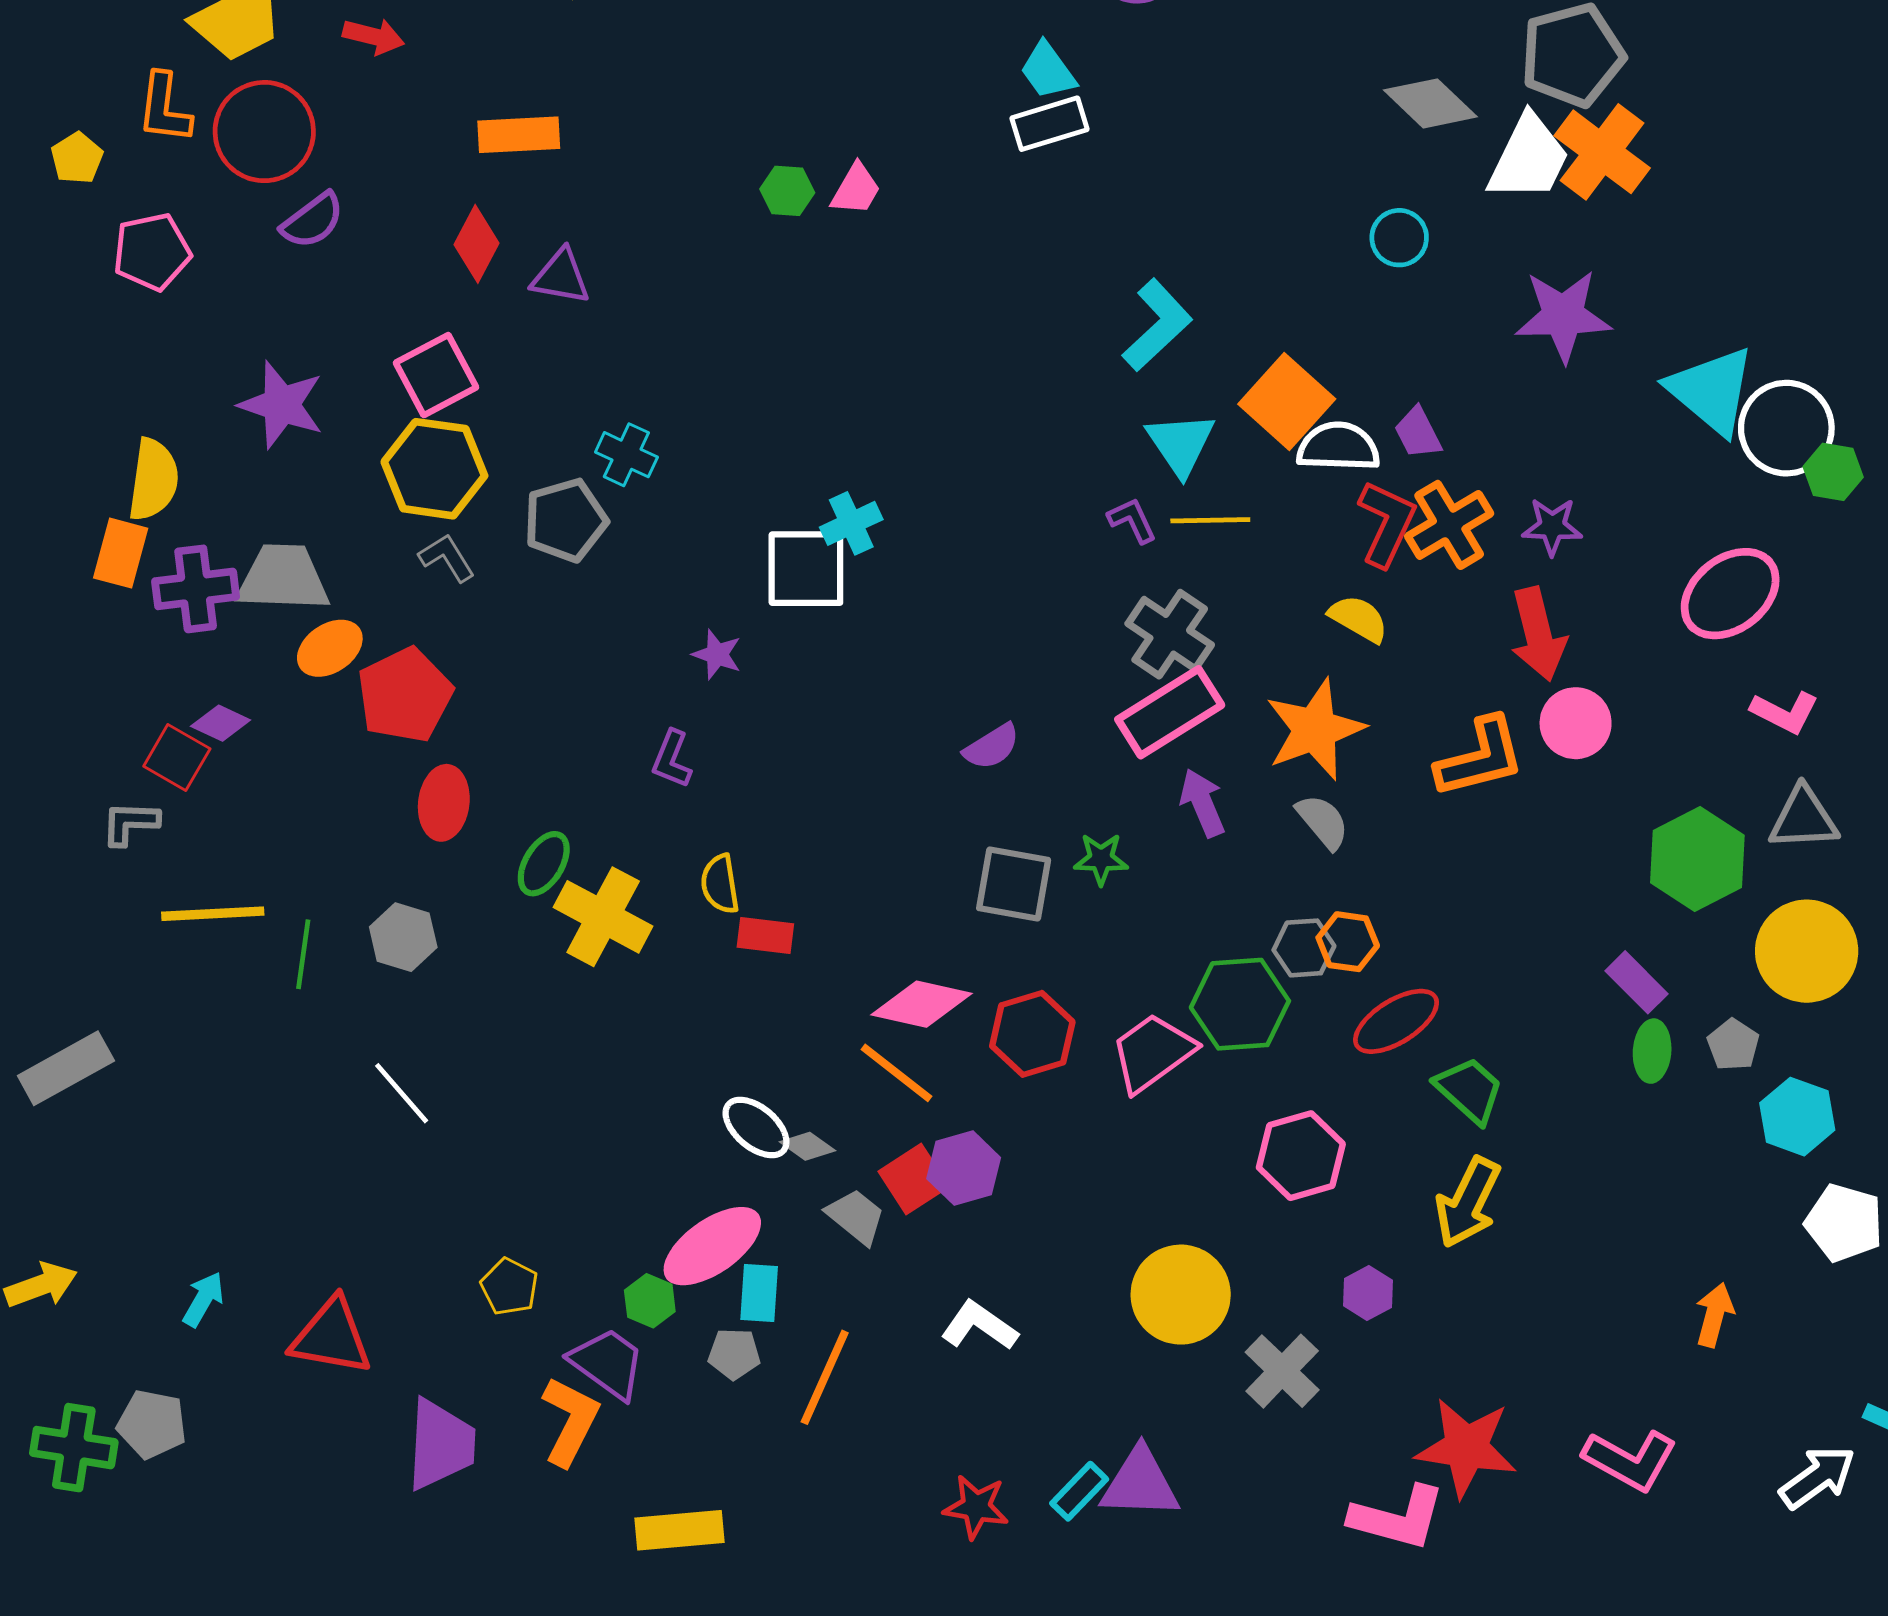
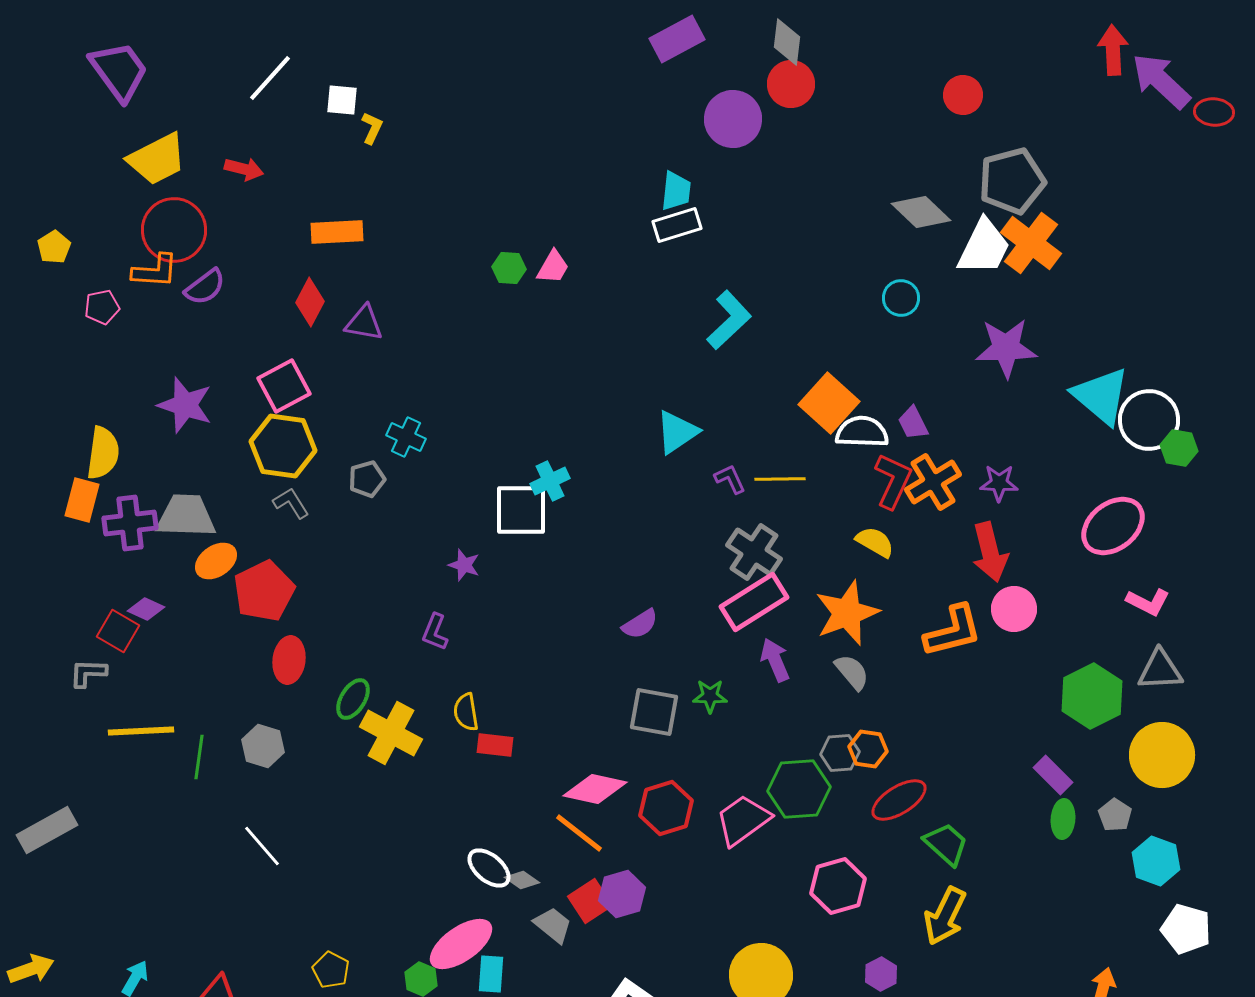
cyan trapezoid: (1048, 71) -> (676, 191), turned -138
orange L-shape: (164, 108) -> (155, 271), moved, turned -93
pink pentagon: (152, 252) -> (102, 307), size x0.7
cyan L-shape: (1157, 325) -> (729, 320), moved
cyan triangle: (1181, 444) -> (677, 432), moved, turned 30
gray pentagon: (566, 520) -> (367, 479), size x0.7

